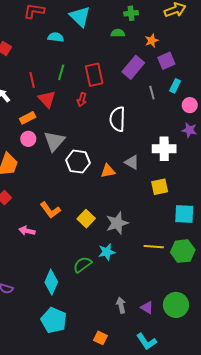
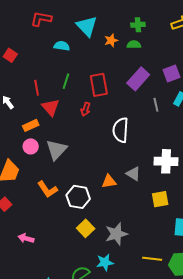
green semicircle: (118, 33) -> (134, 45), moved
orange star: (152, 41) -> (111, 40), moved
white hexagon: (78, 162) -> (78, 197), moved
orange L-shape: (50, 210) -> (47, 189), moved

